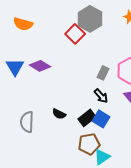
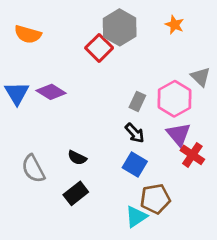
black rectangle: (87, 118) -> (76, 193), moved
gray semicircle: (27, 122) -> (33, 169), turned -30
brown pentagon: (89, 144) -> (155, 199), moved

